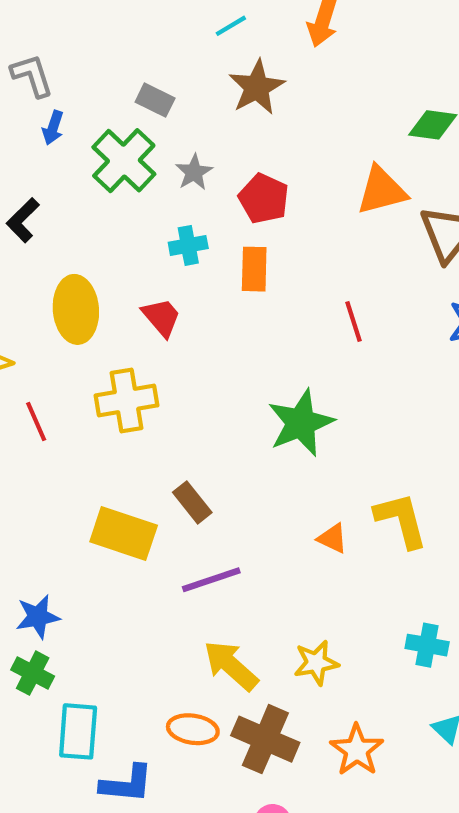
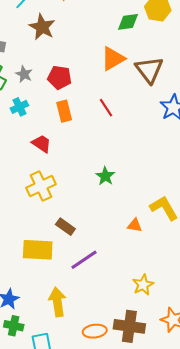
cyan cross: (188, 245) -> (19, 107), moved
red trapezoid: (161, 317) -> (41, 144), moved
red line: (354, 322) -> (106, 108), moved
yellow cross: (127, 400) -> (41, 186), moved
green star: (301, 423) -> (105, 176), size x0.6
yellow arrow: (231, 666) -> (57, 302), moved, turned 56

